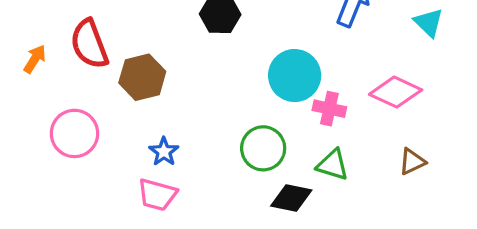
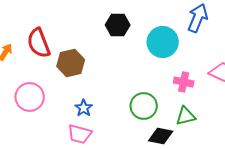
cyan circle: (295, 76) -> (163, 42), moved
green triangle: (333, 165) -> (186, 116), turned -30

